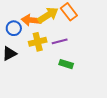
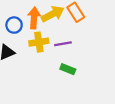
orange arrow: (31, 20) -> (34, 18), turned 84

